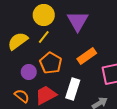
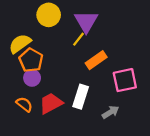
yellow line: (44, 37) -> (78, 39), moved
orange pentagon: (51, 63) -> (31, 60), moved

